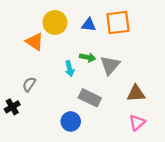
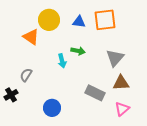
gray triangle: (110, 65) -> (115, 58), moved
gray rectangle: (90, 98) -> (95, 93), moved
blue circle: (71, 121) -> (52, 108), moved

